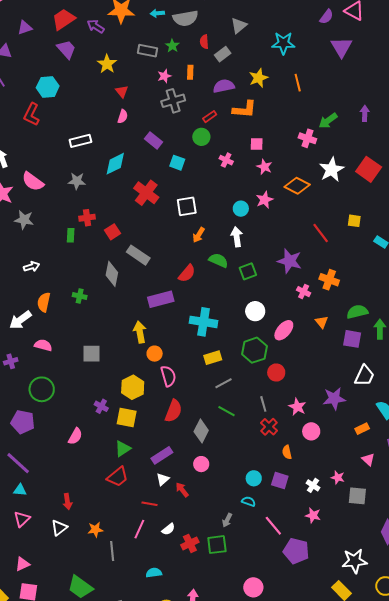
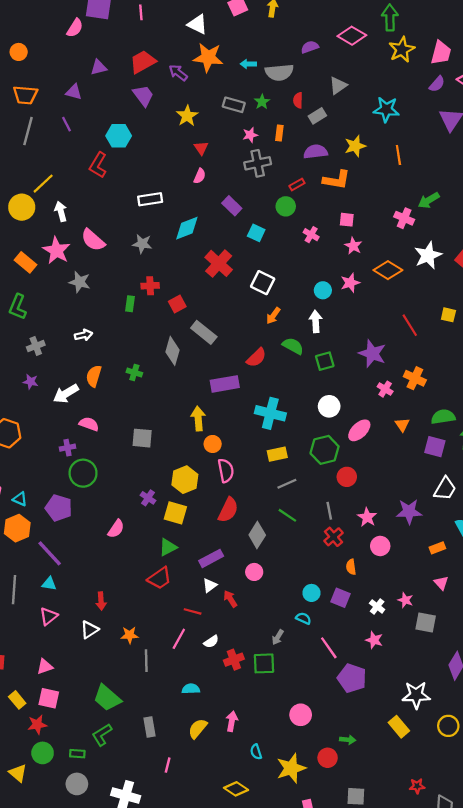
white square: (187, 206) -> (263, 283), turned 30
purple cross: (11, 361) -> (68, 448), moved

